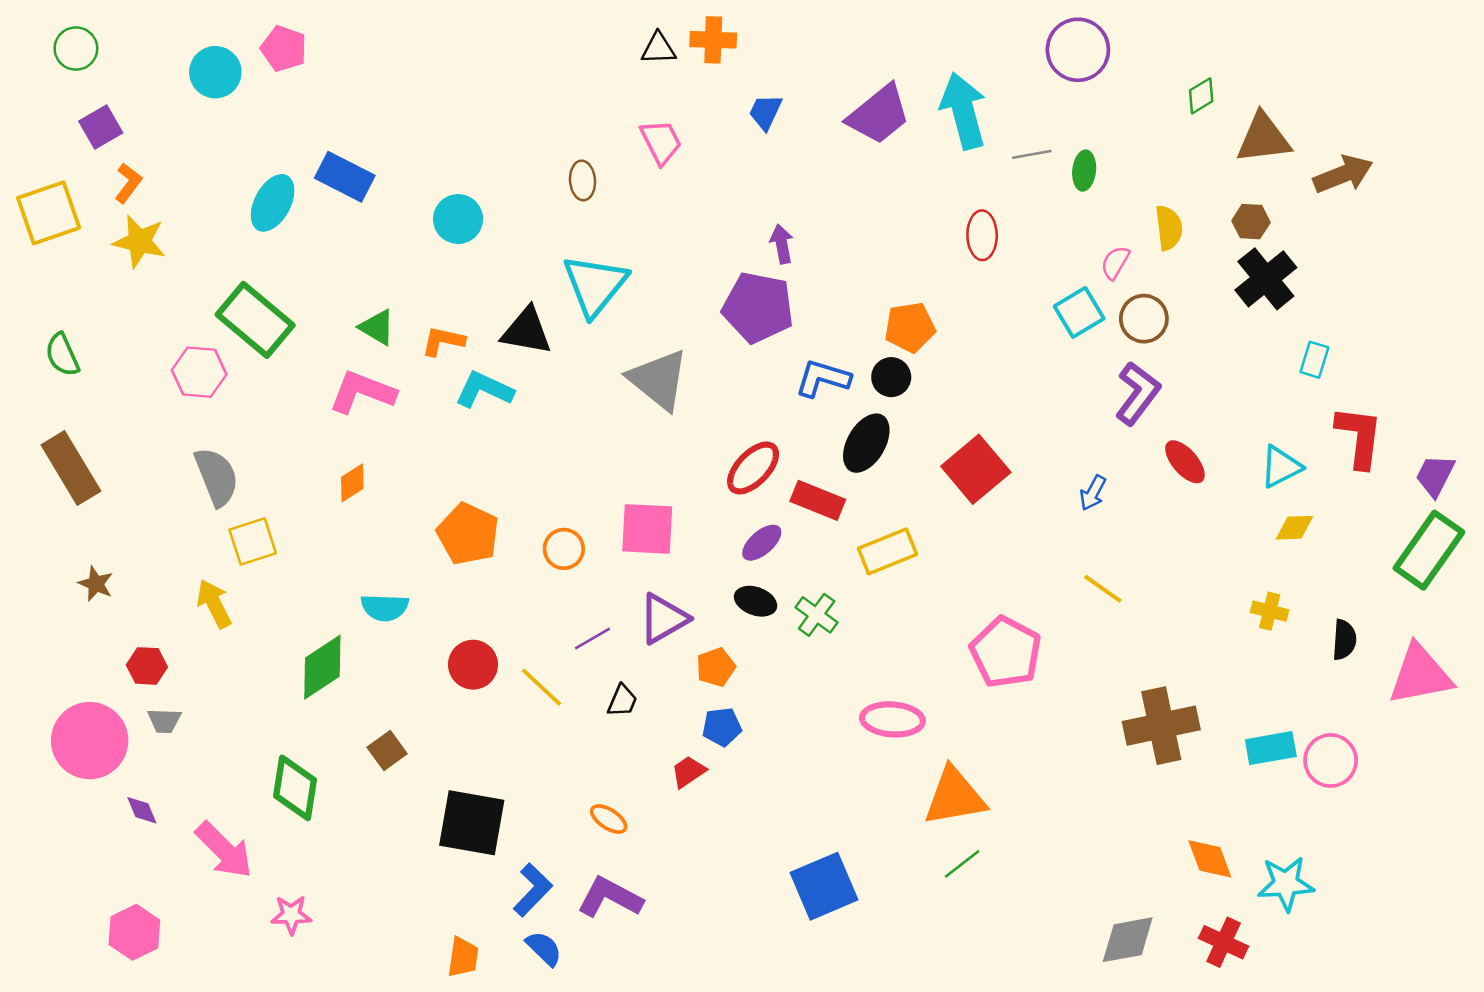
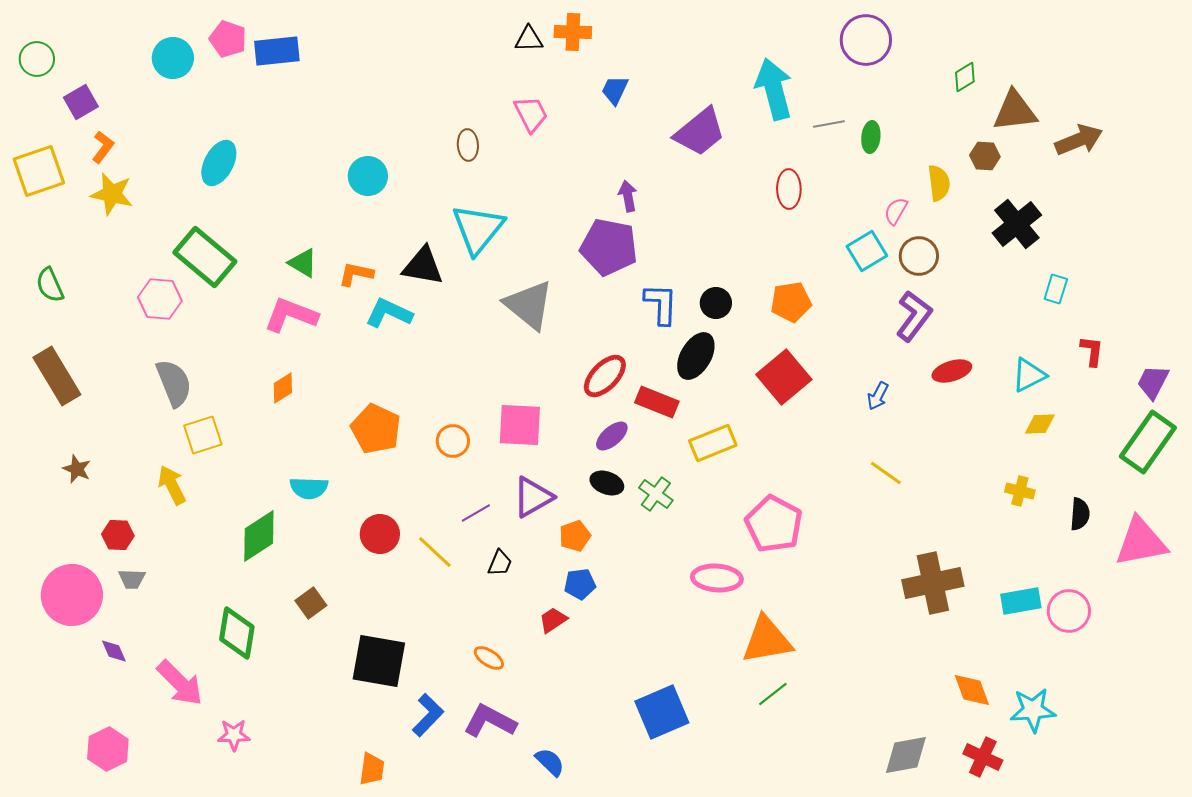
green circle: (76, 49) -> (37, 59), moved
purple trapezoid: (879, 114) -> (700, 132), moved
blue rectangle: (345, 177) -> (277, 51), moved, turned -33
brown hexagon: (1251, 222) -> (985, 156), moved
orange pentagon: (910, 327) -> (791, 302), moved
blue L-shape: (823, 378) -> (661, 304), turned 75
red L-shape: (1359, 437) -> (1092, 351), size x0.6
red ellipse: (1185, 462) -> (952, 371), turned -66
pink pentagon: (1006, 652) -> (774, 524), moved
blue semicircle: (544, 948) -> (550, 762), moved

